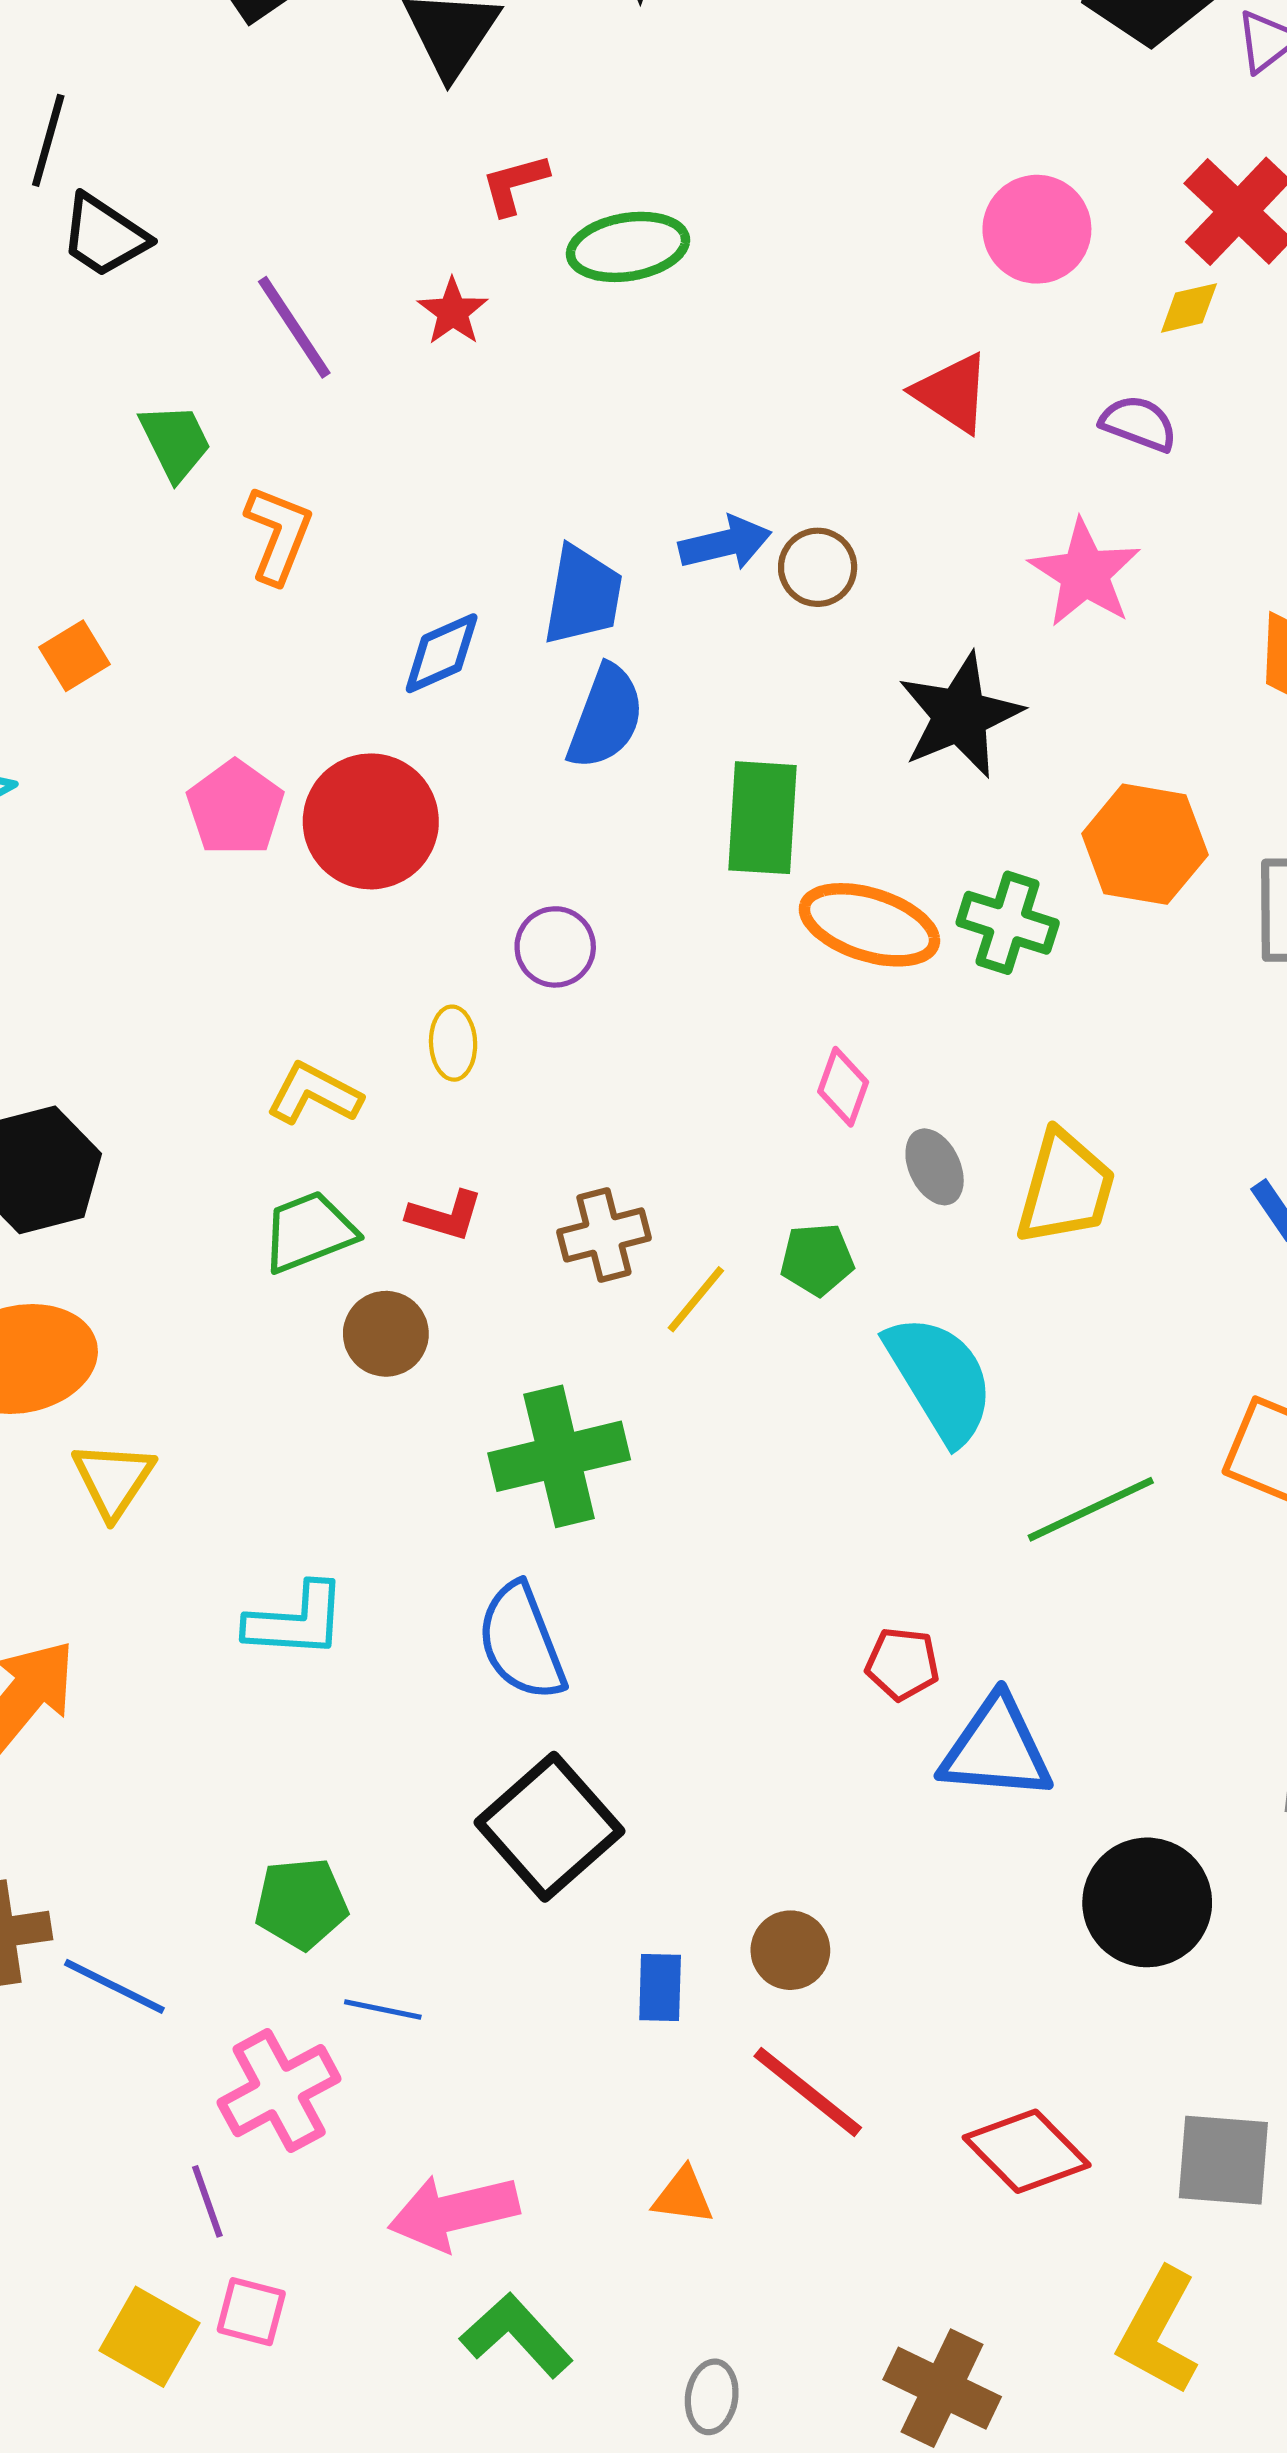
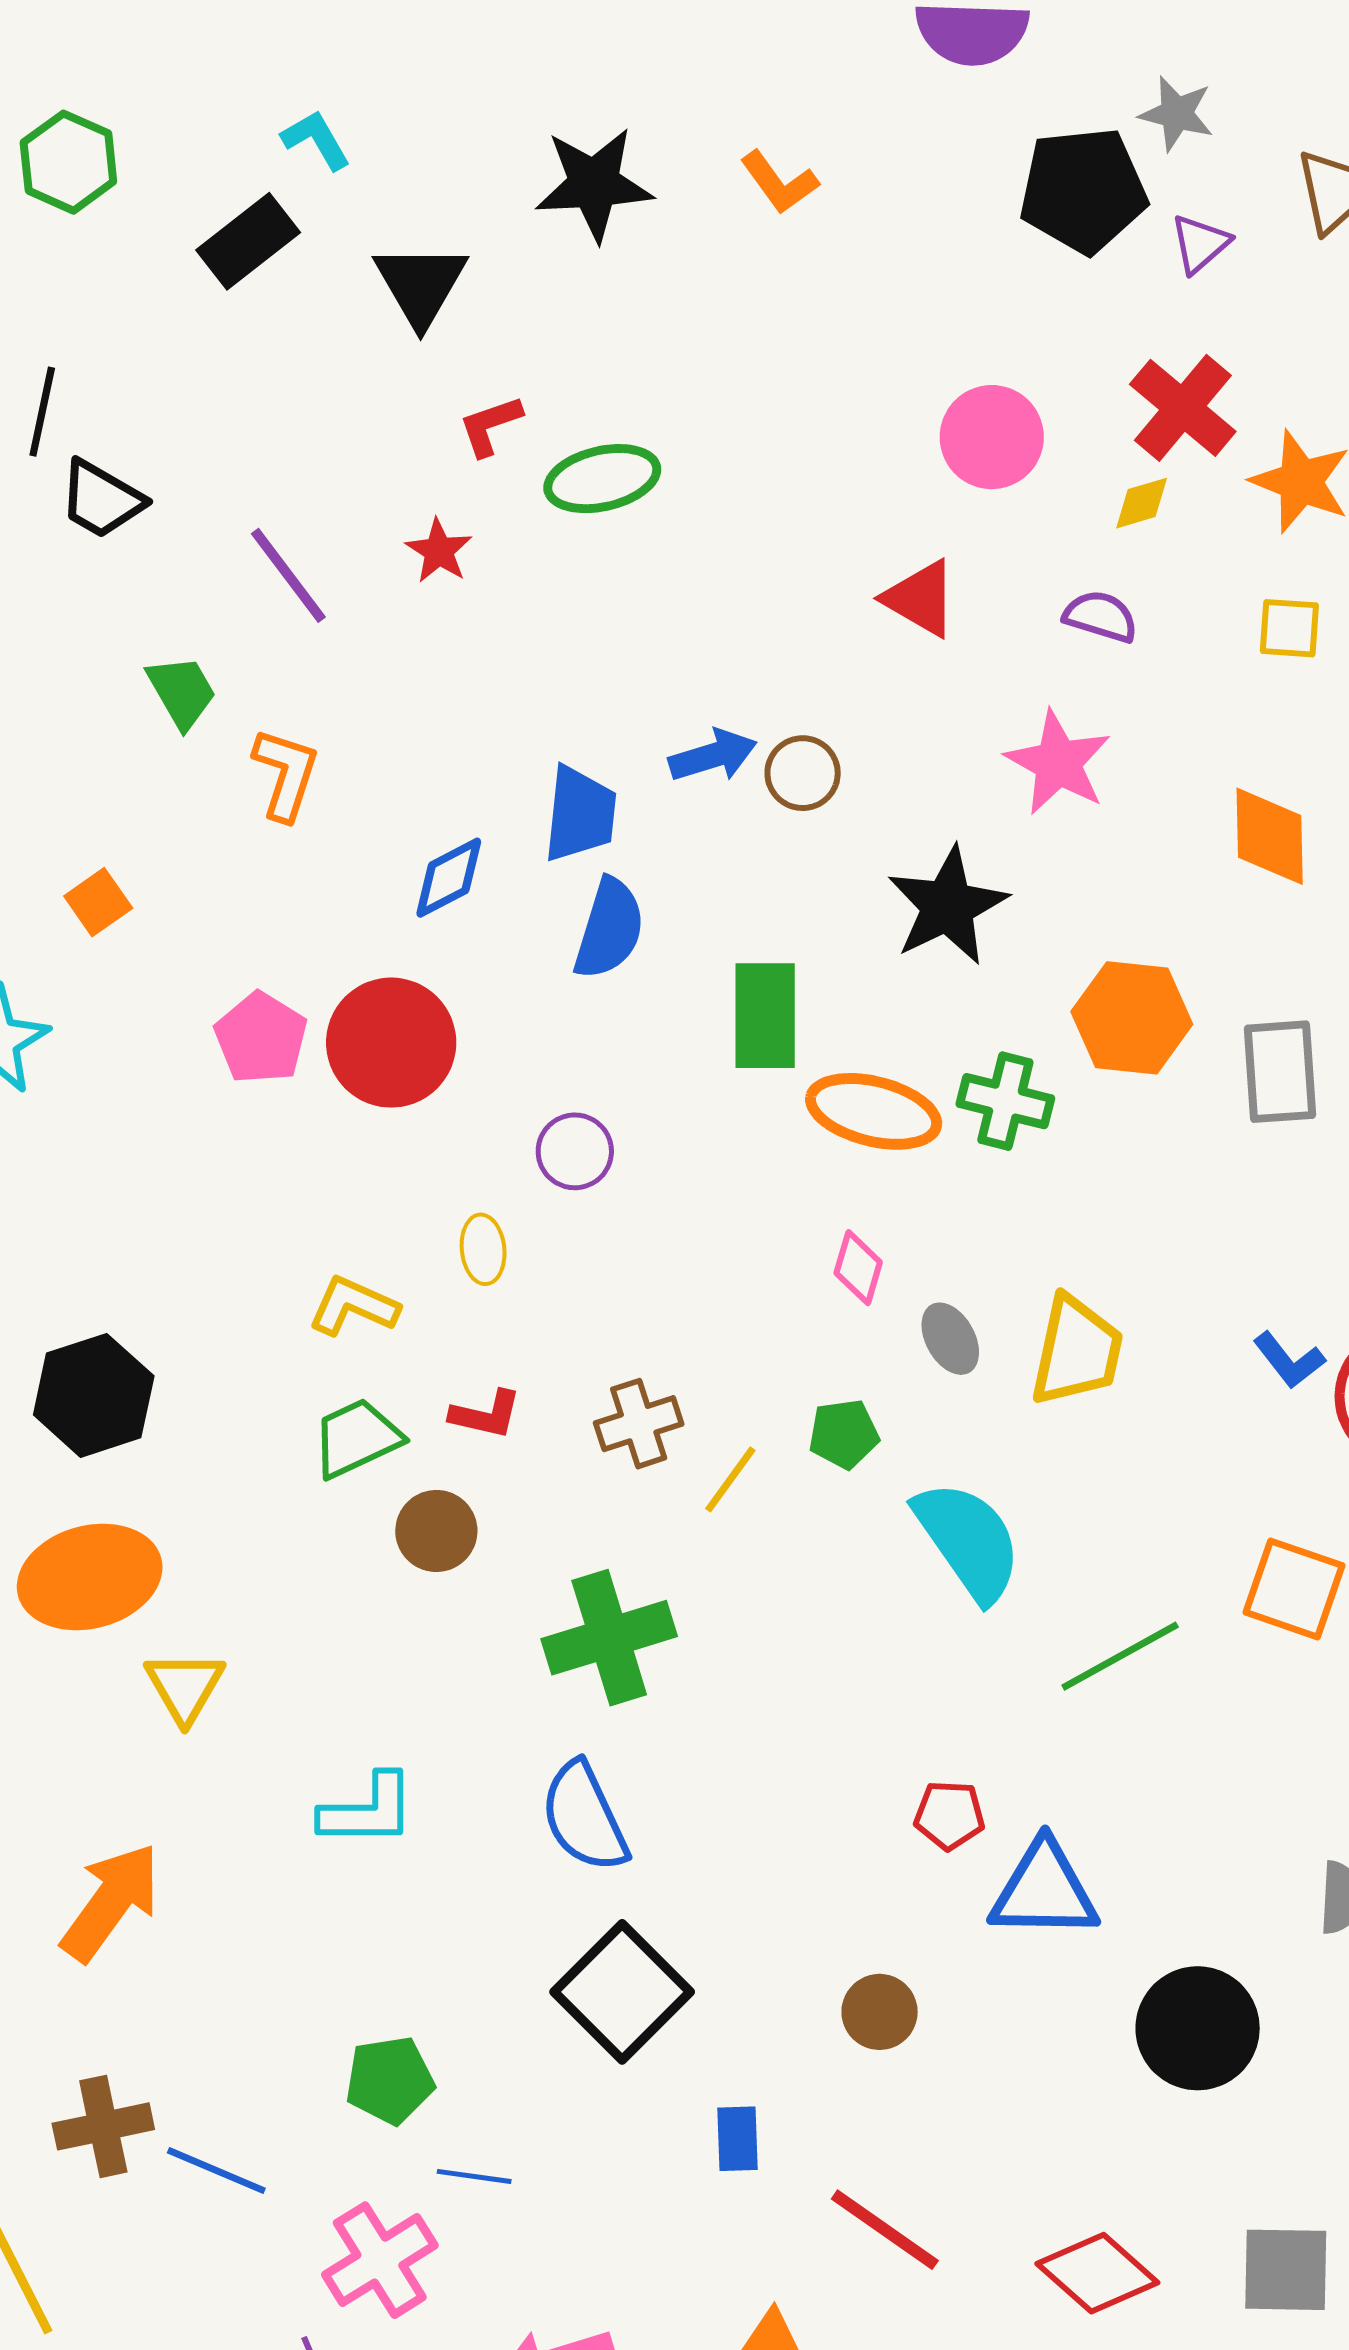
brown circle: (790, 1950) -> (880, 2012), moved

